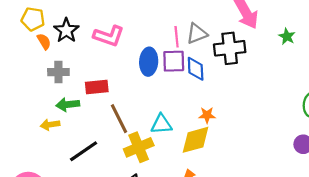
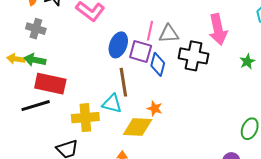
red rectangle: (97, 87) -> (50, 84), moved, size x1.4
brown line: (119, 119) -> (123, 82), moved
yellow arrow: (50, 125) -> (16, 59), moved

